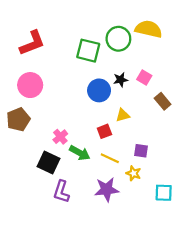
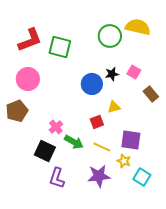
green square: (88, 51) -> (60, 47), moved
purple square: (141, 151) -> (131, 140), size x1.5
cyan square: (164, 193) -> (142, 177), moved, turned 30

